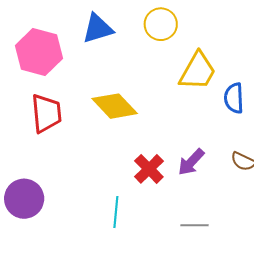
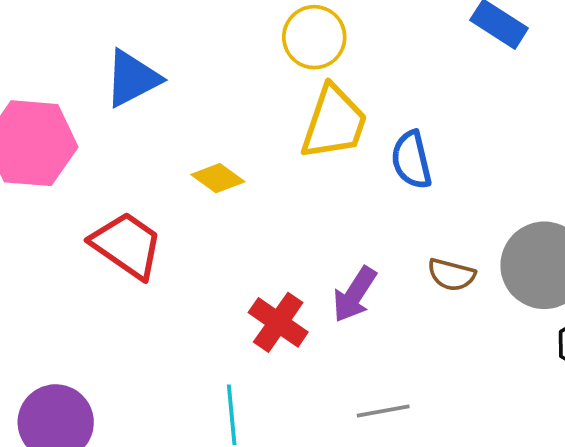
yellow circle: (161, 24) -> (314, 37), moved
yellow diamond: (115, 106) -> (218, 178), moved, size x0.6
red trapezoid: (46, 113) -> (127, 245), moved, turned -39

